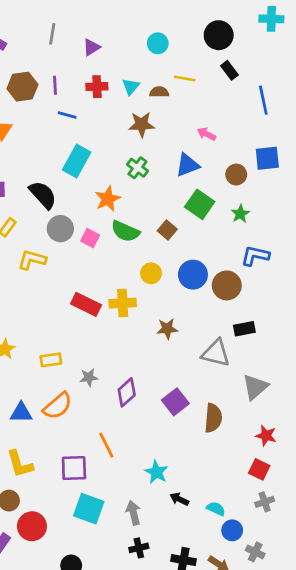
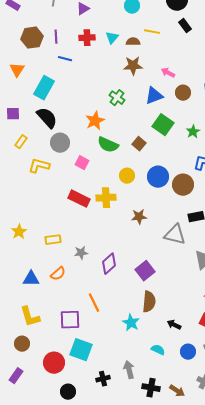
brown star: (142, 124) -> (133, 66), moved
cyan rectangle: (77, 161) -> (44, 88), moved
brown circle: (236, 175) -> (183, 93), moved
pink square: (90, 238) -> (82, 163), moved
orange semicircle: (58, 406) -> (58, 274), size x0.7
brown semicircle: (213, 418) -> (149, 302), moved
black arrow: (179, 499) -> (174, 325), moved
cyan semicircle: (216, 509) -> (158, 350), moved
gray arrow: (133, 513) -> (129, 370), moved
red circle: (32, 526) -> (54, 363), moved
blue circle: (232, 530) -> (188, 352), moved
black cross: (139, 548) -> (103, 379), moved

